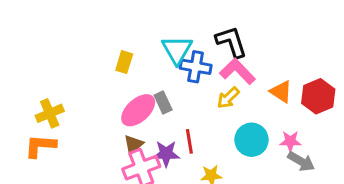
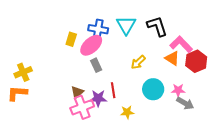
black L-shape: (231, 42) -> (157, 26), moved
cyan triangle: (177, 50) -> (126, 25), moved
blue cross: (196, 67) -> (98, 29), moved
pink L-shape: (238, 71) -> (181, 44), moved
pink ellipse: (138, 110) -> (91, 45), moved

